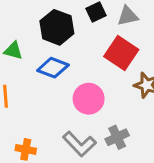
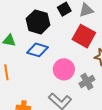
gray cross: (117, 137) -> (87, 81), moved

